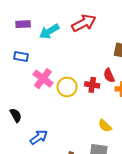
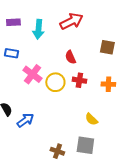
cyan arrow: (49, 31) -> (38, 29), turned -54
red semicircle: (109, 75) -> (70, 57), moved
blue arrow: (39, 137) -> (25, 120), moved

